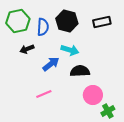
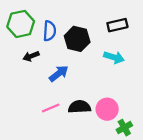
black hexagon: (67, 21) -> (77, 39), moved
cyan arrow: (70, 50) -> (114, 57), moved
black semicircle: (80, 71) -> (79, 107), moved

